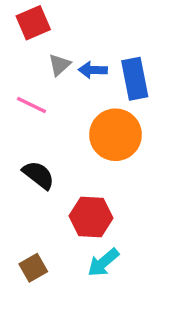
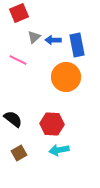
black semicircle: (38, 175) -> (13, 119), moved
cyan arrow: (103, 262) -> (59, 150), turned 30

